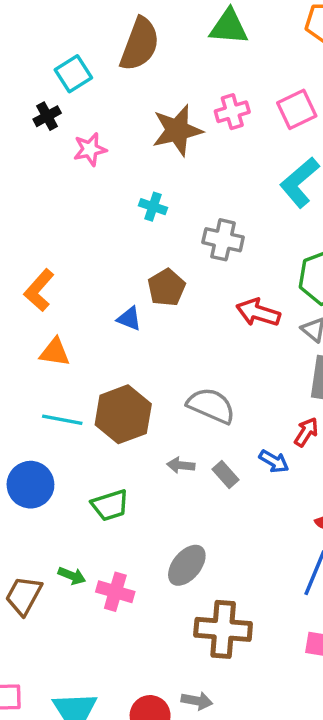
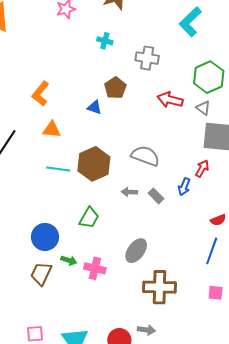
blue arrow: (274, 461) -> (184, 187), turned 84
blue circle: (30, 485) -> (45, 237), moved
green trapezoid: (110, 505) -> (89, 218), turned -40

